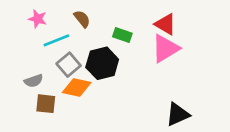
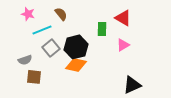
green rectangle: (122, 35) -> (102, 29), moved, turned 72
pink triangle: (165, 48) -> (123, 45), moved, size x0.6
orange diamond: (77, 87) -> (76, 65), moved

